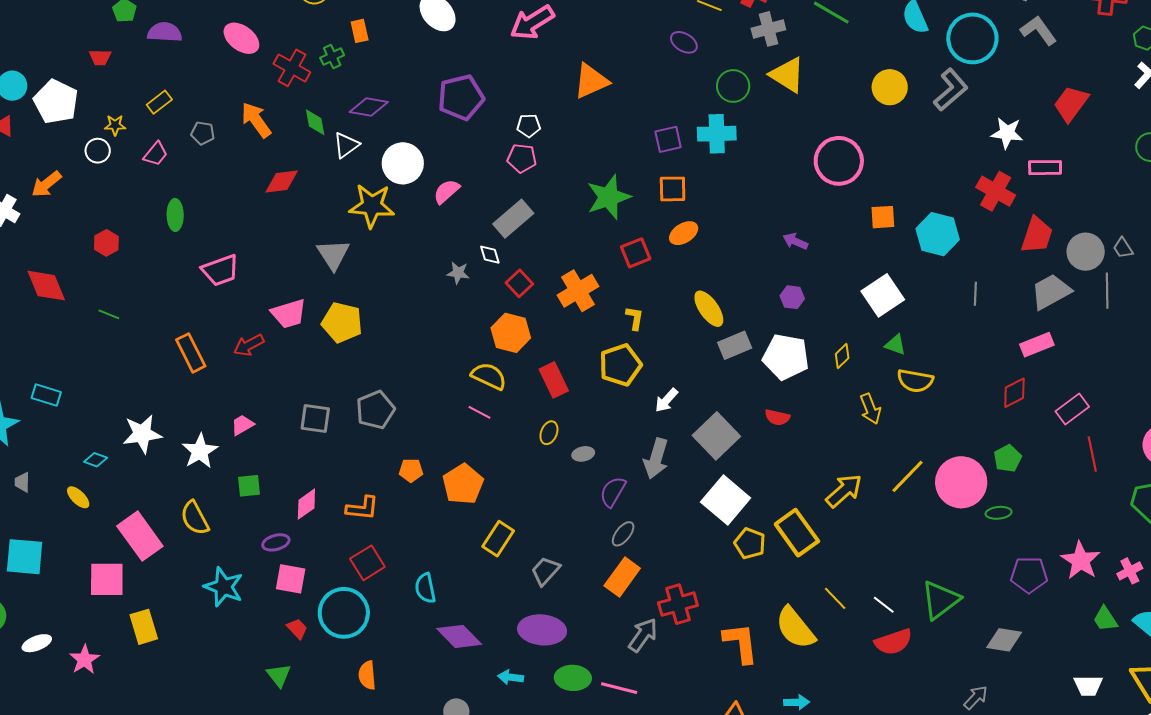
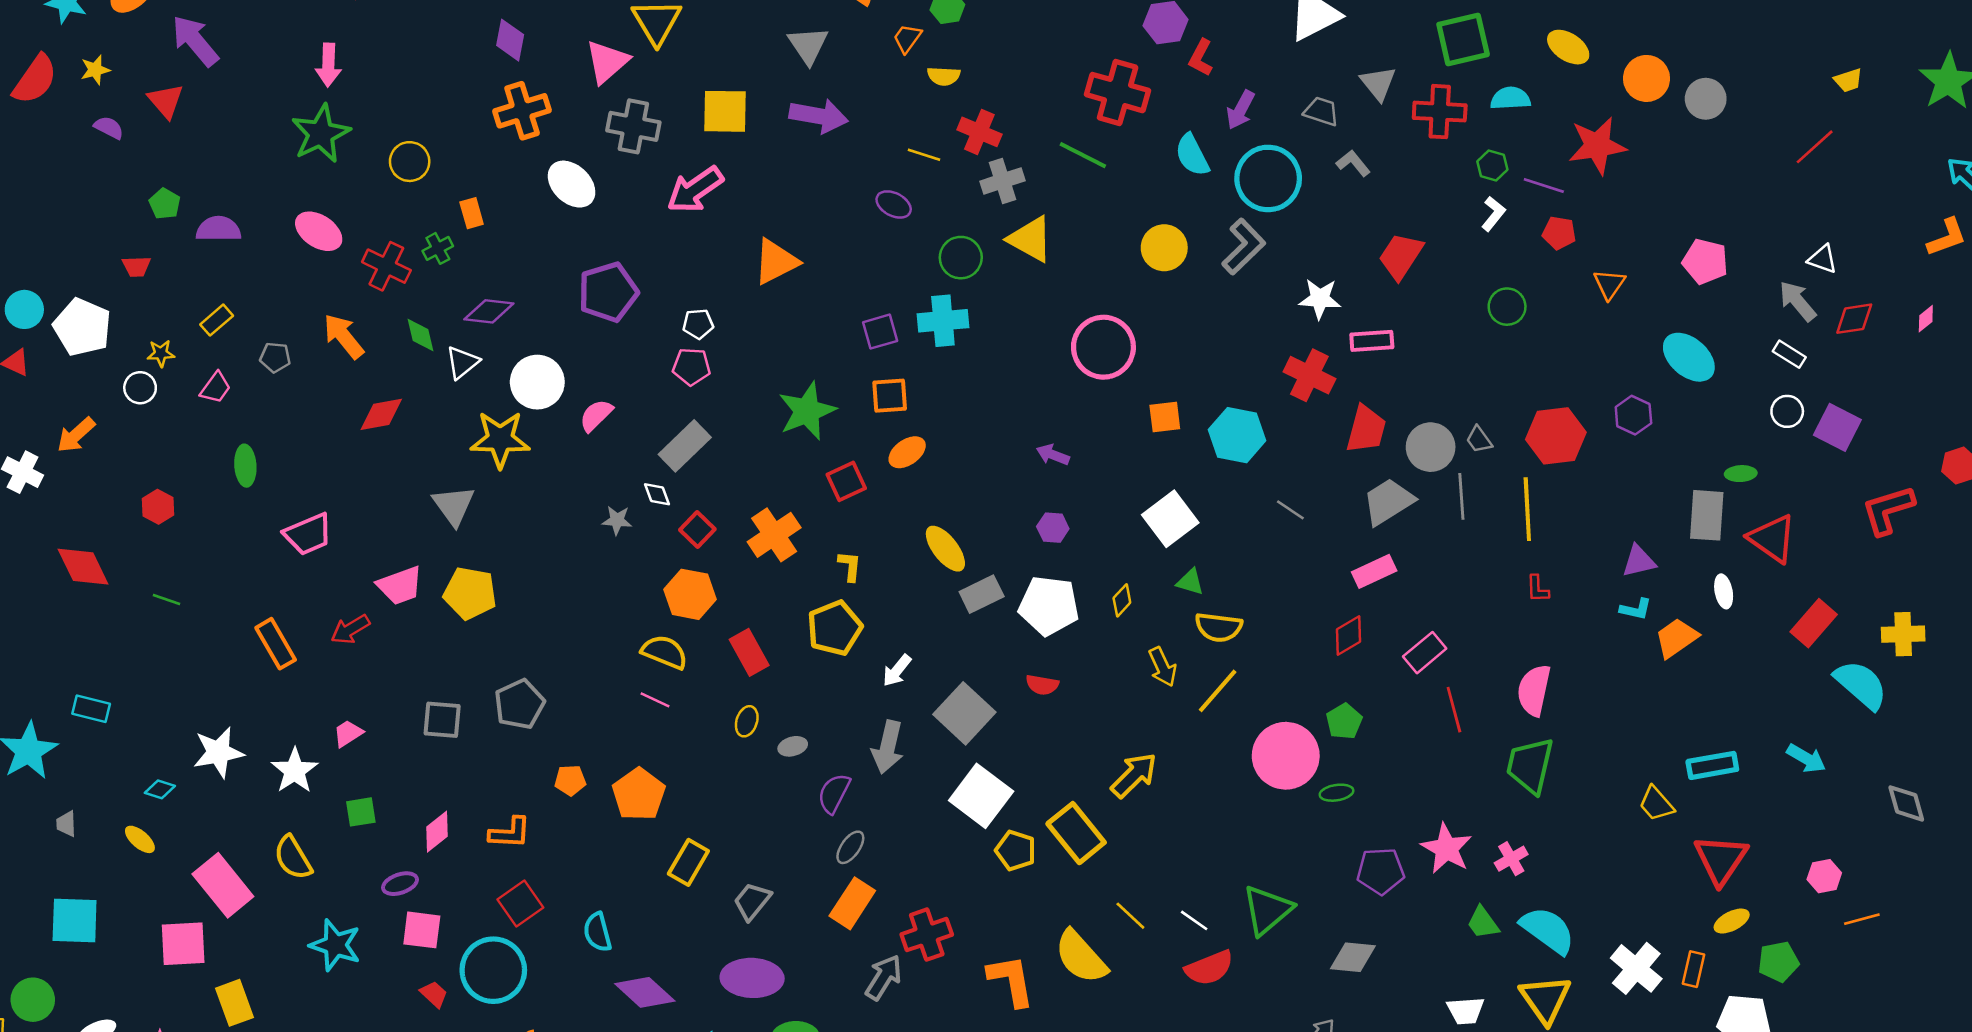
gray L-shape: (1038, 30) -> (1353, 163), size x0.7
gray line: (975, 294) -> (1290, 510), turned -55
yellow line: (907, 476) -> (1218, 691), moved

